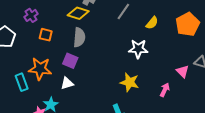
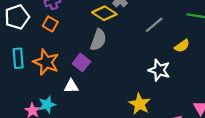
orange square: (46, 35) -> (50, 24), moved
cyan rectangle: (22, 82) -> (18, 58), moved

